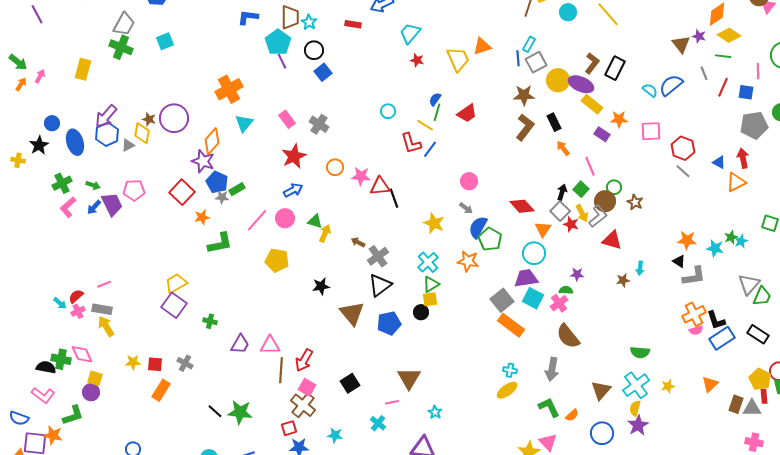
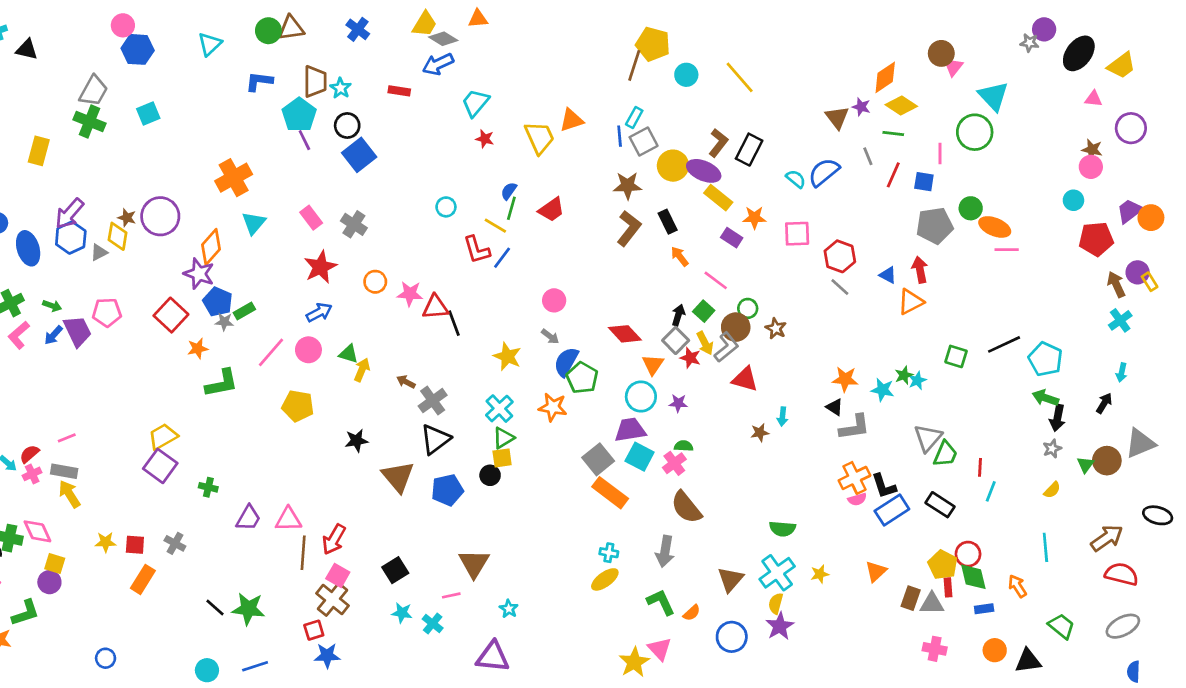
blue square: (323, 72) -> (359, 155), size x1.4
pink line: (590, 166) -> (716, 280), turned -30
purple star: (577, 274) -> (678, 403), moved
cyan star: (335, 435) -> (402, 613), moved

